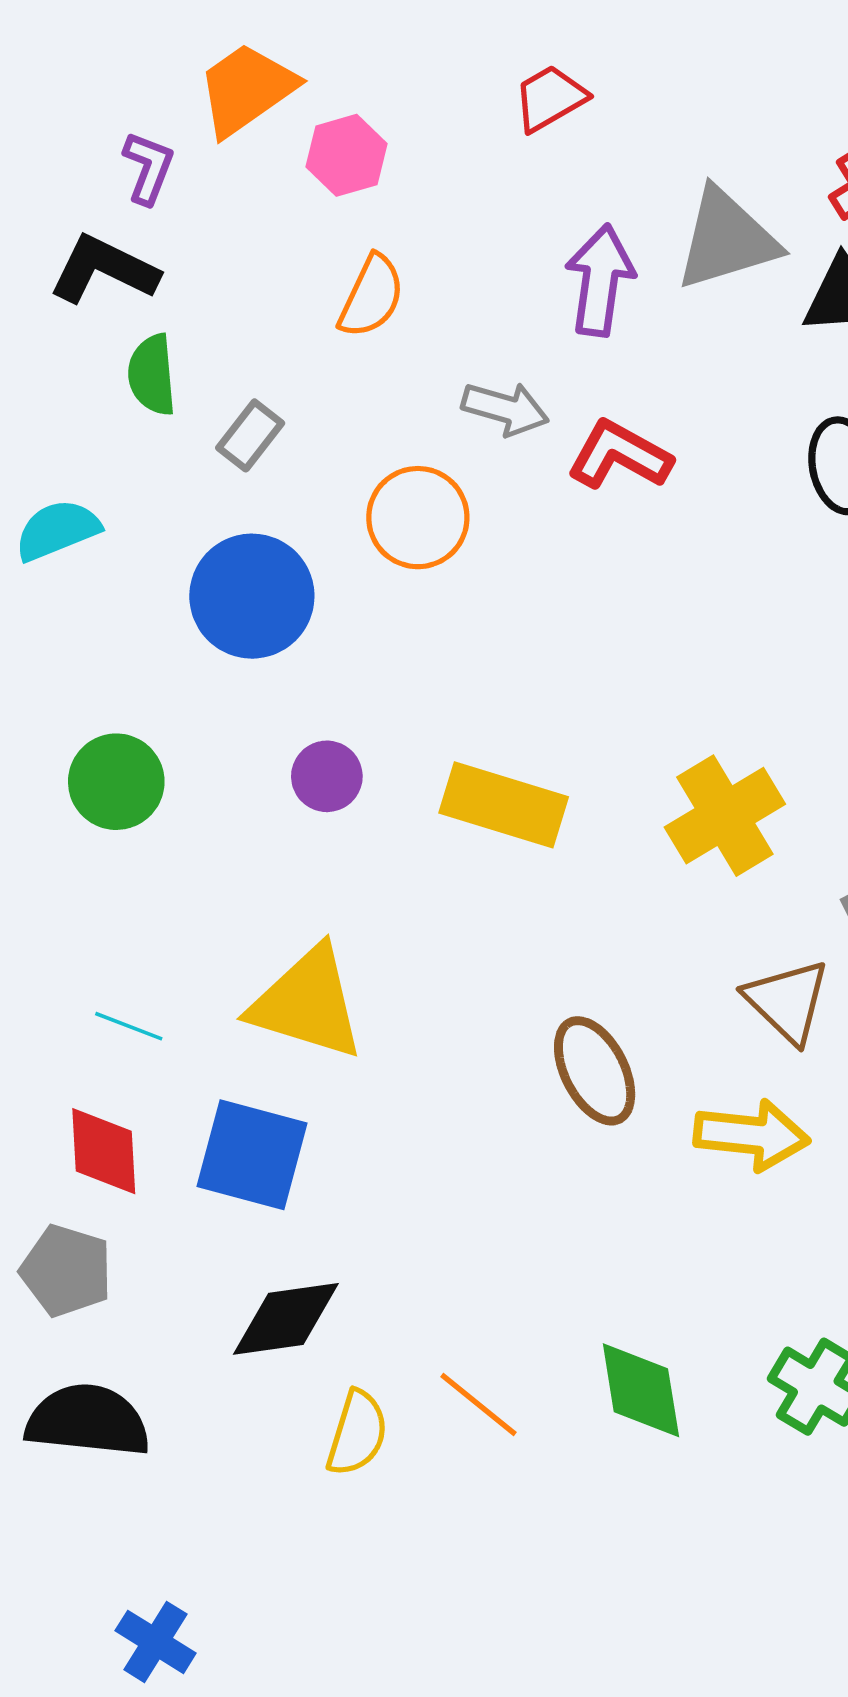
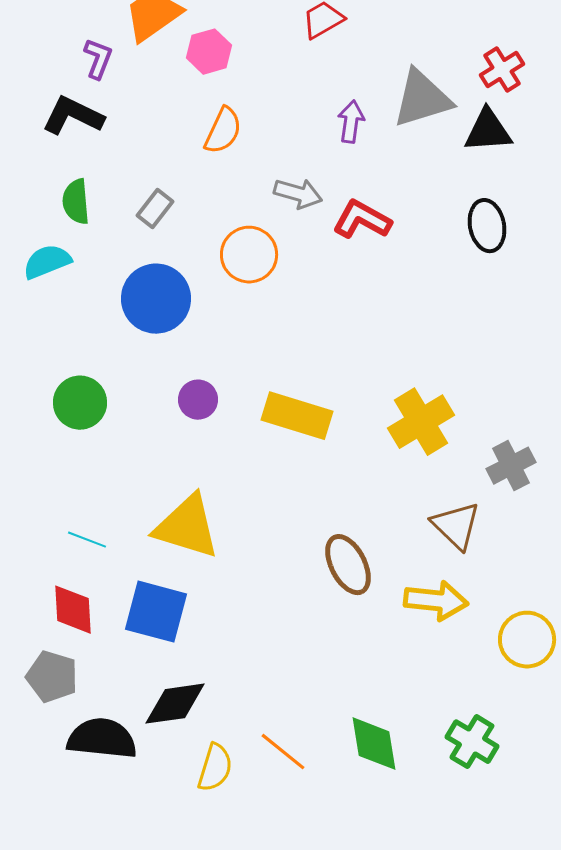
purple arrow: (600, 280) -> (351, 122), size x0.7
green semicircle: (152, 375) -> (76, 202), moved
black semicircle: (88, 1421) -> (102, 739), moved

